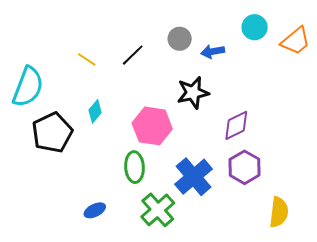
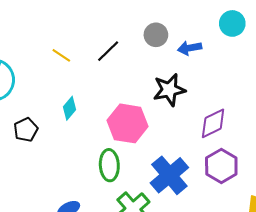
black pentagon: (52, 133) -> (26, 130), size x0.6

